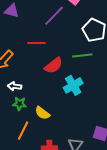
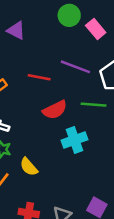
purple line: (54, 16) -> (75, 67), moved, turned 55

